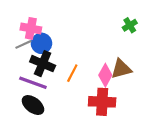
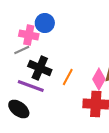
blue circle: (41, 43) -> (45, 23), moved
black ellipse: (33, 105) -> (19, 109), moved

